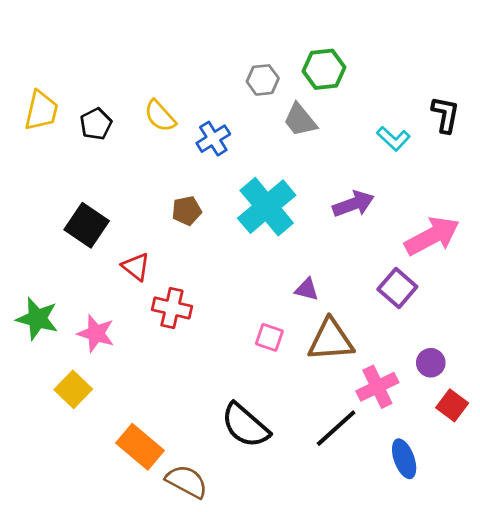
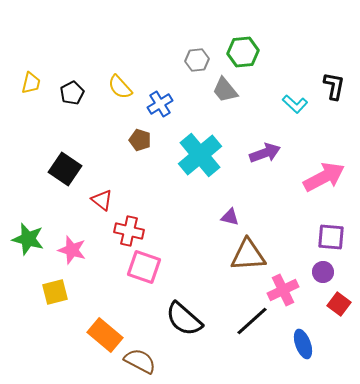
yellow trapezoid: (41, 111) -> (31, 83), size x0.7
brown pentagon: (187, 211) -> (140, 140), moved, turned 30
purple square: (397, 288) -> (331, 237), moved, turned -36
pink square: (269, 337) -> (144, 267), moved, size x1.6
yellow square: (73, 389) -> (55, 292), turned 32

